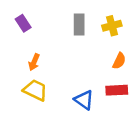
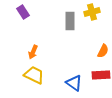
purple rectangle: (23, 23) -> (23, 12), moved
yellow cross: (112, 26) -> (92, 12), moved

